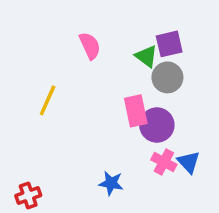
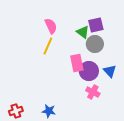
yellow line: (48, 100) -> (48, 46), moved
blue triangle: (189, 162) -> (110, 71), moved
blue star: (111, 183) -> (49, 111), moved

